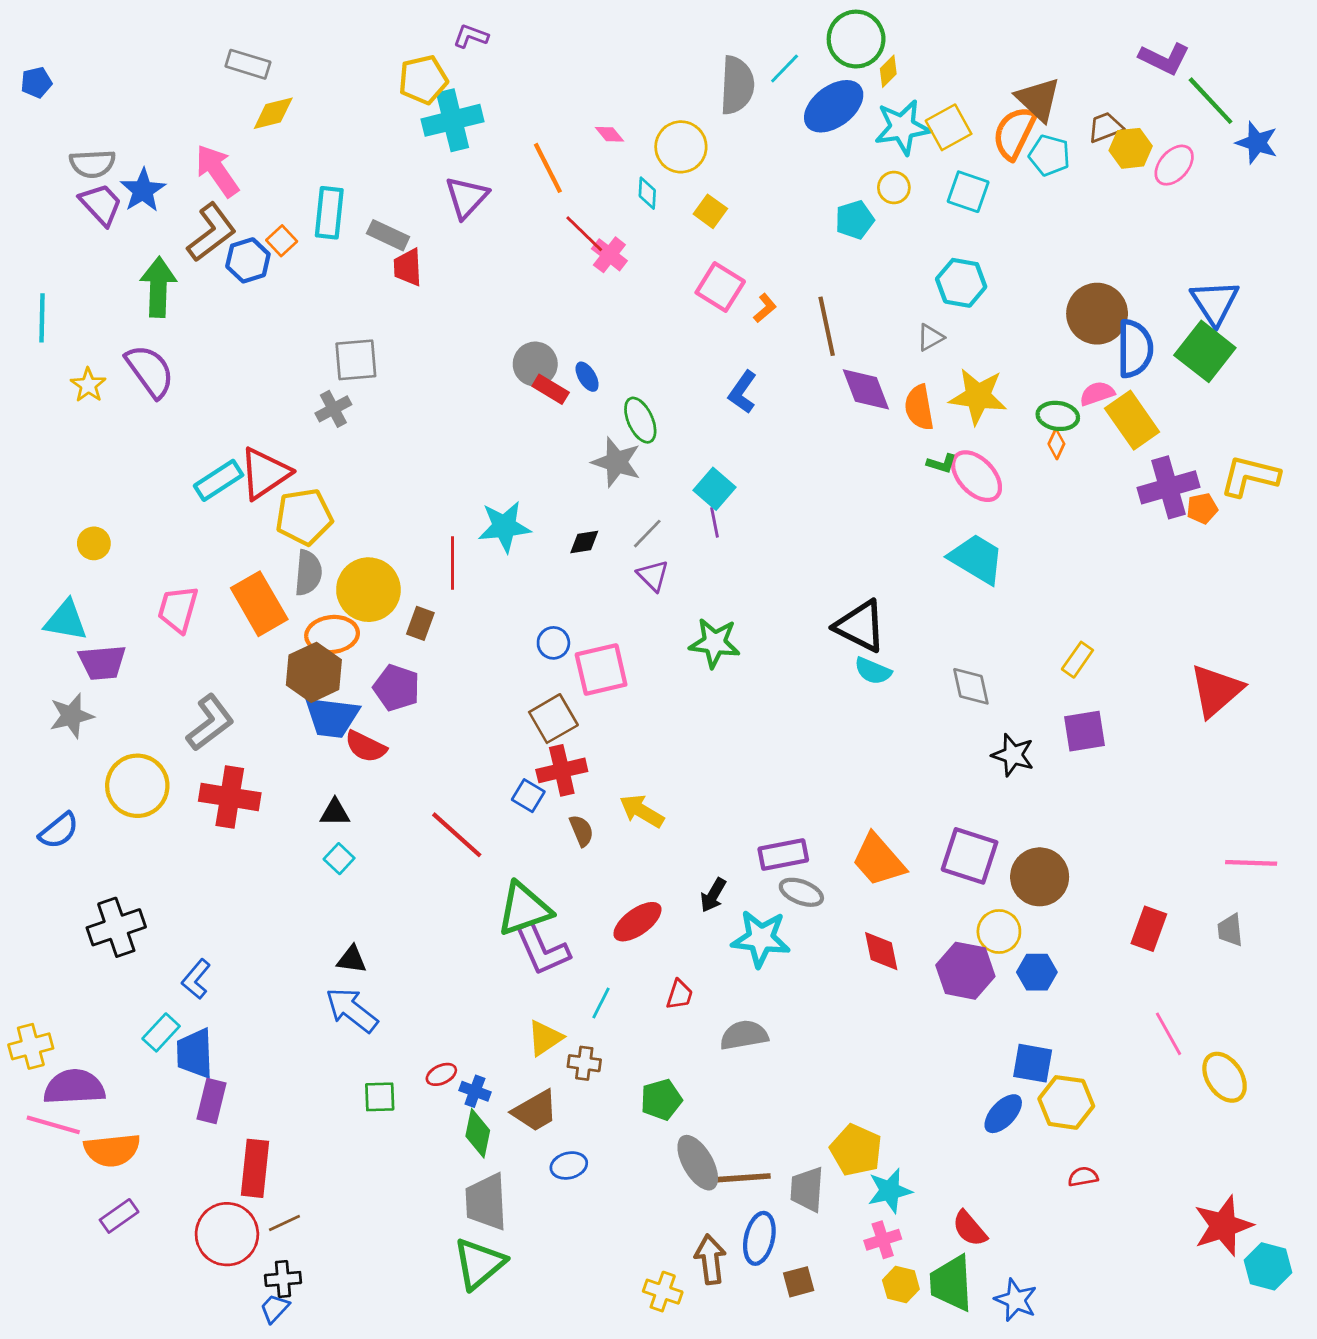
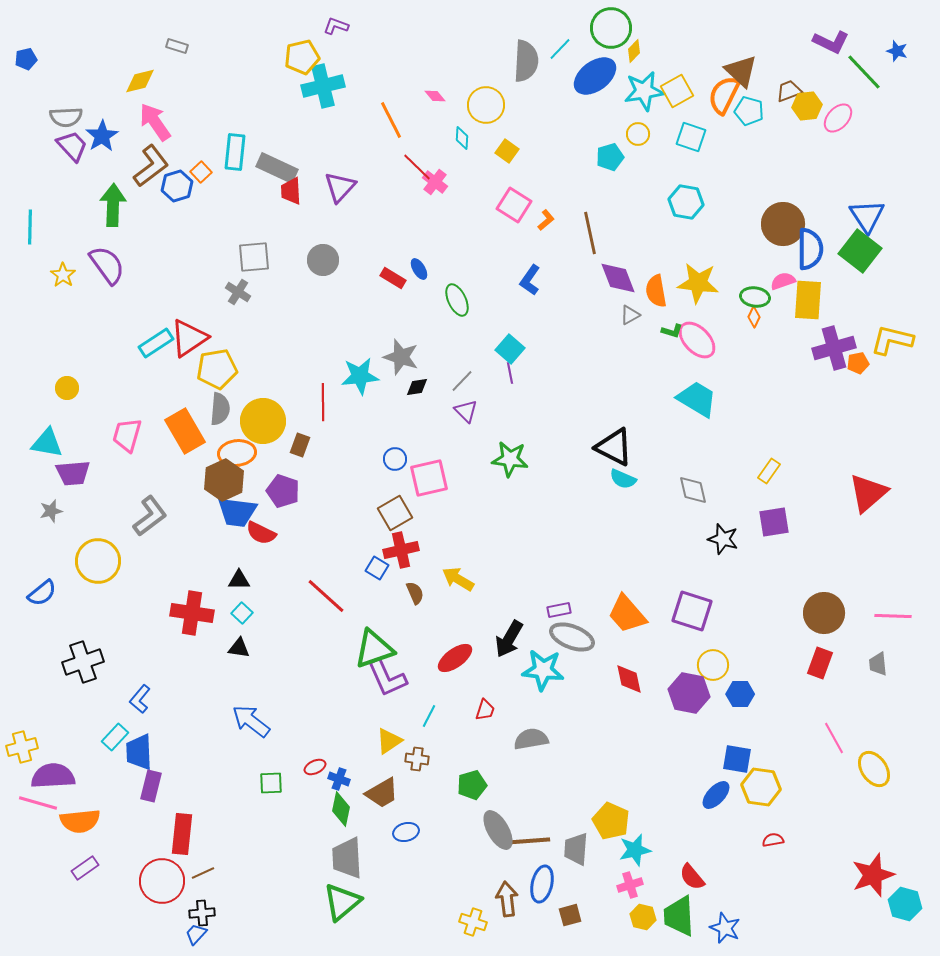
gray rectangle: (248, 64) -> (177, 46), size x0.7
yellow diamond: (273, 113) -> (140, 81), moved
blue star: (1257, 143) -> (897, 51), moved, size x0.7
purple triangle: (467, 197) -> (340, 187), moved
gray rectangle: (388, 235) -> (277, 168), size x1.4
gray triangle: (930, 337) -> (630, 315), moved
gray circle: (535, 364) -> (323, 260), moved
gray cross: (333, 409) -> (238, 292), turned -30
yellow rectangle: (1132, 420) -> (808, 300), turned 39
gray star: (616, 462) -> (401, 357), moved
gray star: (71, 716) -> (51, 511), size x0.7
red cross: (230, 797) -> (192, 613), moved
purple rectangle: (783, 854) -> (559, 610), size x0.7
brown circle: (1040, 877) -> (824, 613), moved
gray ellipse: (801, 892) -> (572, 637), size x1.4
black arrow: (713, 895) -> (509, 639), size x1.5
black triangle: (352, 960) -> (239, 648), moved

